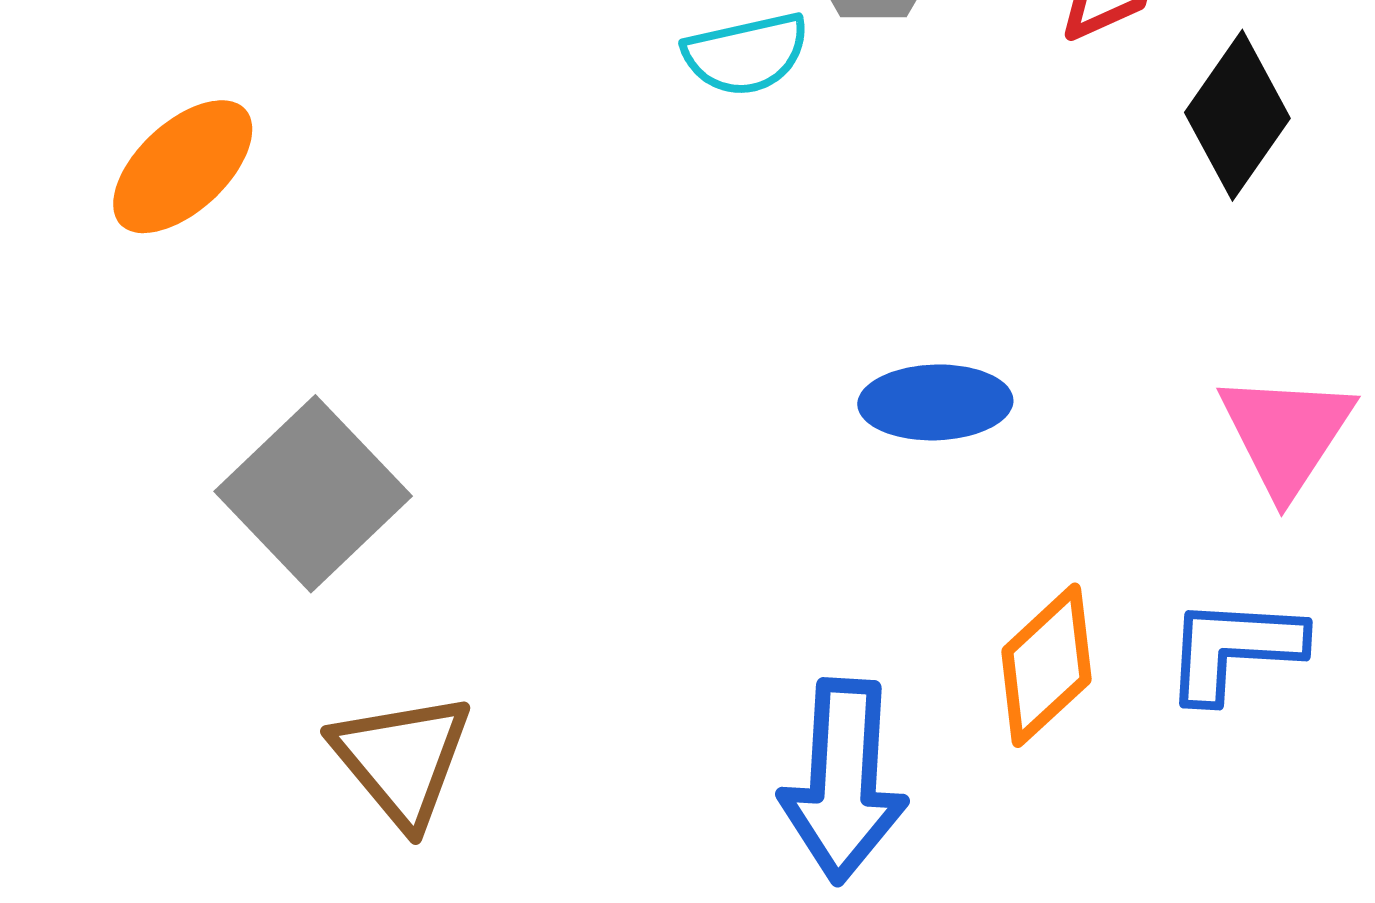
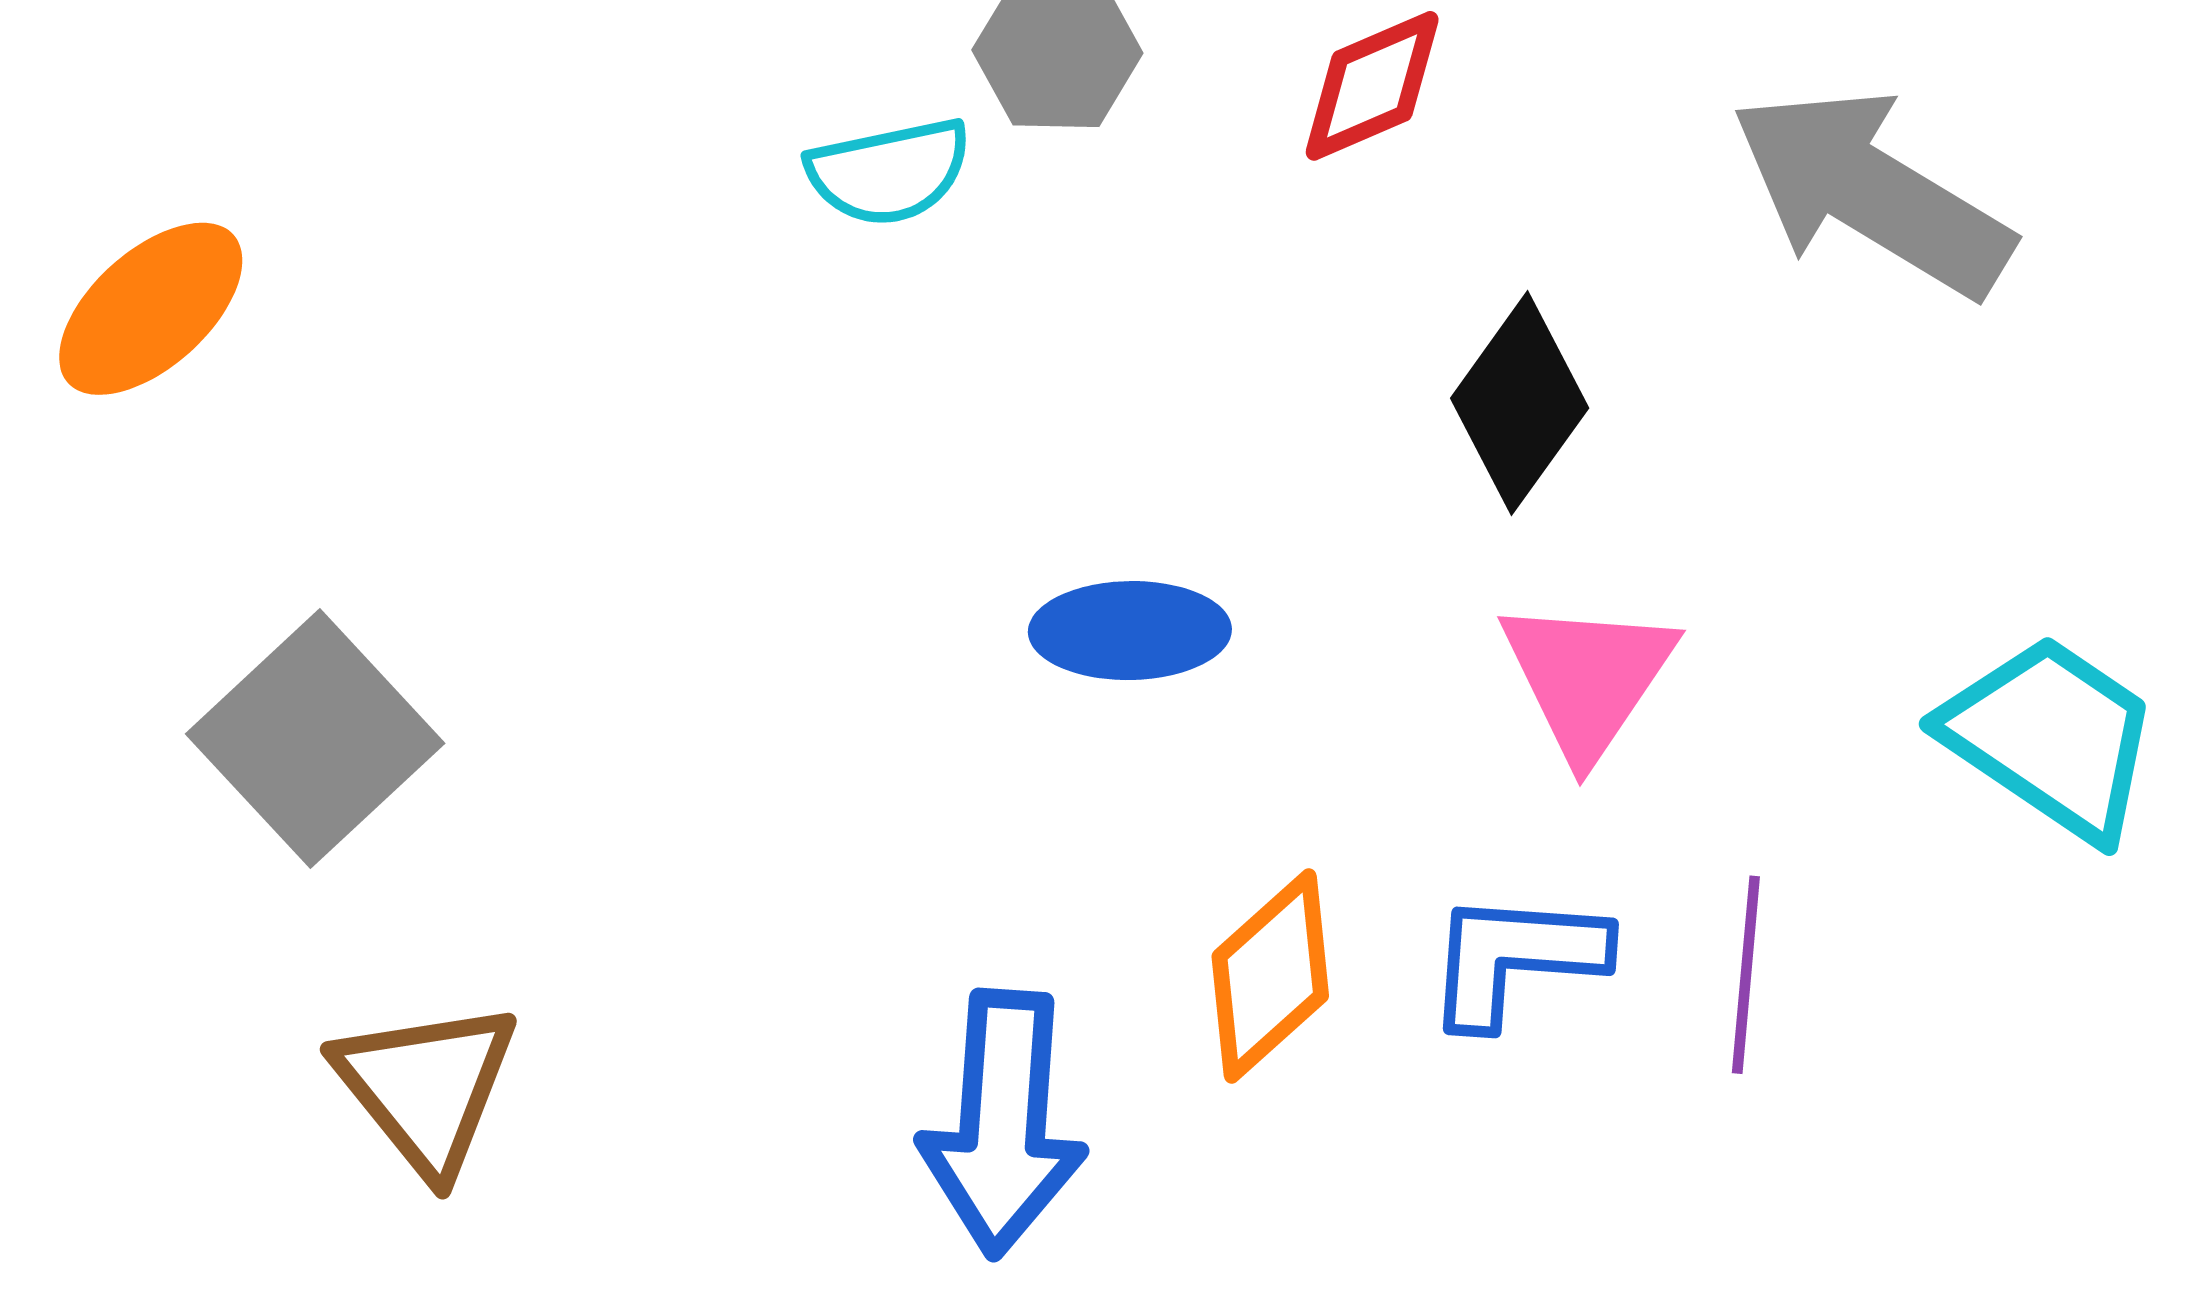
black diamond: (1237, 115) -> (1520, 403), moved

